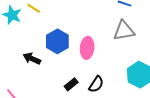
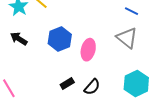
gray triangle: (124, 31) -> (127, 38), turned 40
black arrow: (32, 59) -> (19, 39), moved

